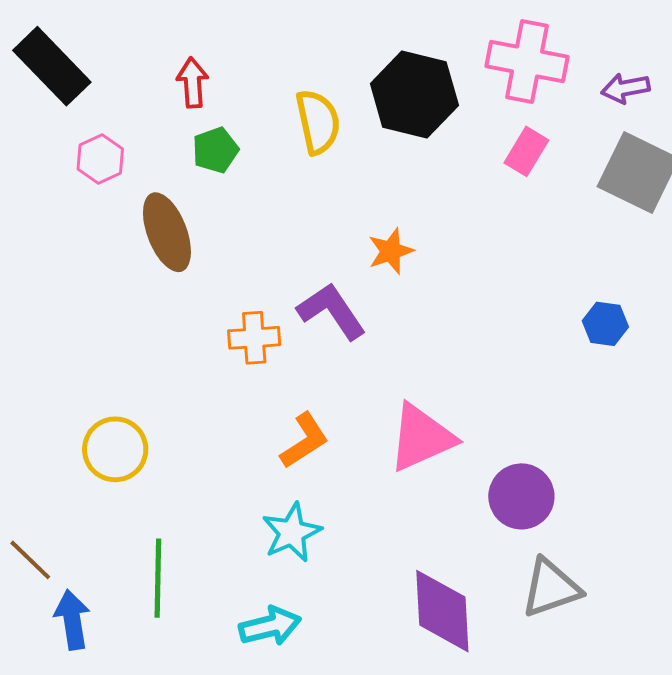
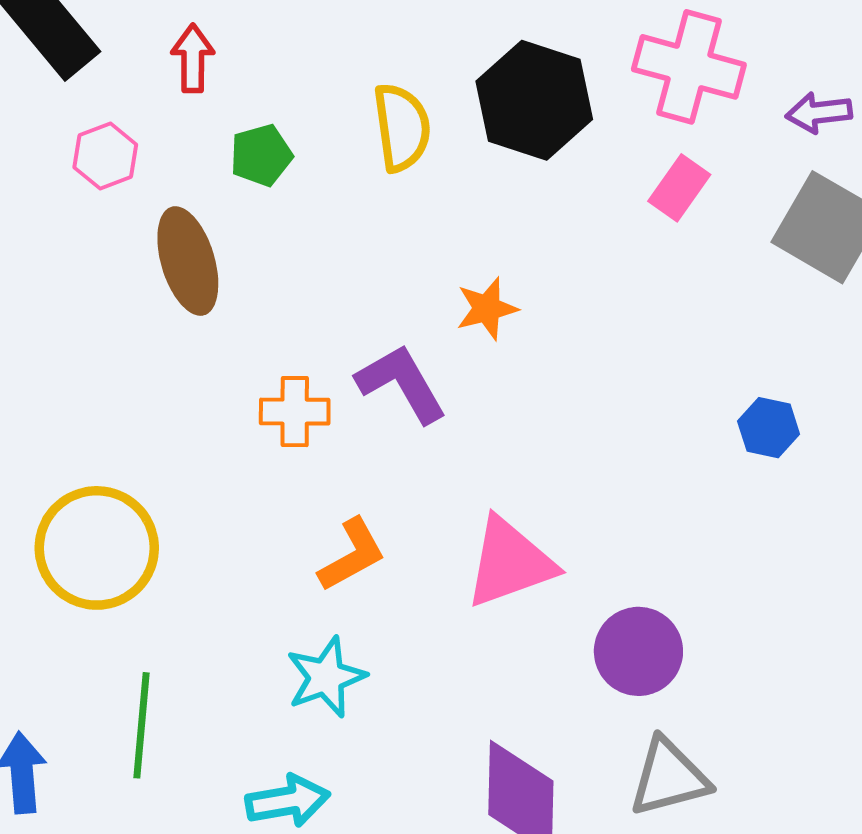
red arrow: (193, 83) -> (193, 58), moved
yellow circle: (115, 449) -> (97, 548), size x1.4

